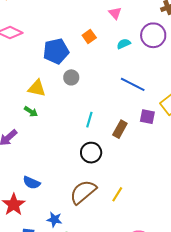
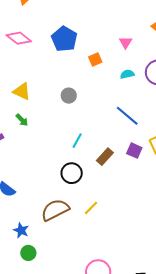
blue pentagon: (56, 51) -> (64, 39), moved, turned 30
yellow triangle: (37, 88) -> (22, 91), moved
yellow line: (117, 194) -> (91, 208), moved

